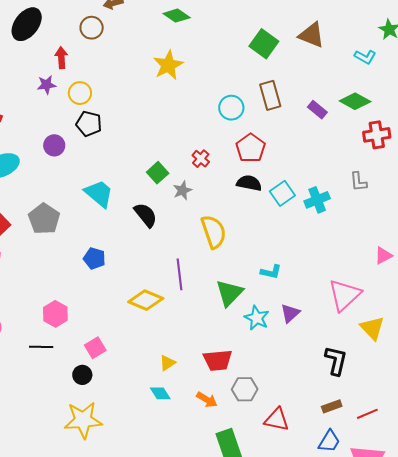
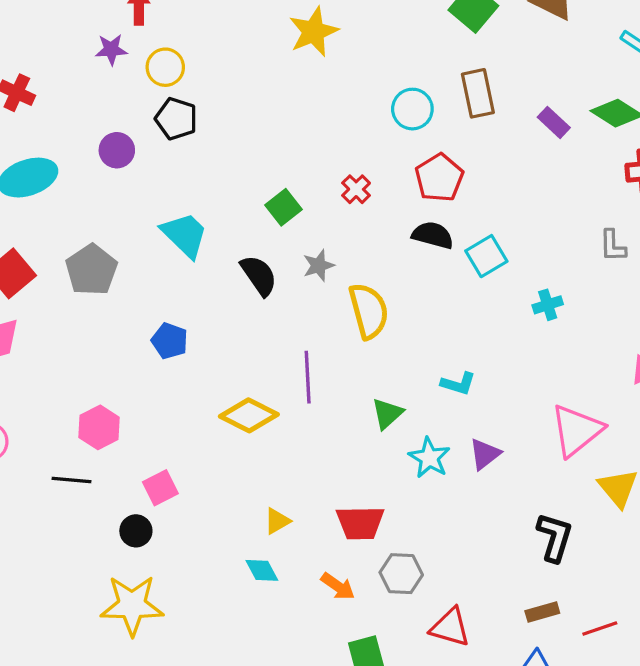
gray star: (182, 190) -> (319, 265), moved
cyan cross: (317, 200) -> (548, 305), moved, size x0.7
green triangle: (229, 293) -> (387, 413), size x0.7

